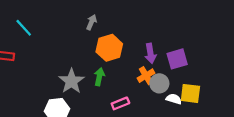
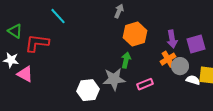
gray star: (71, 81) -> (114, 79), moved, turned 30

